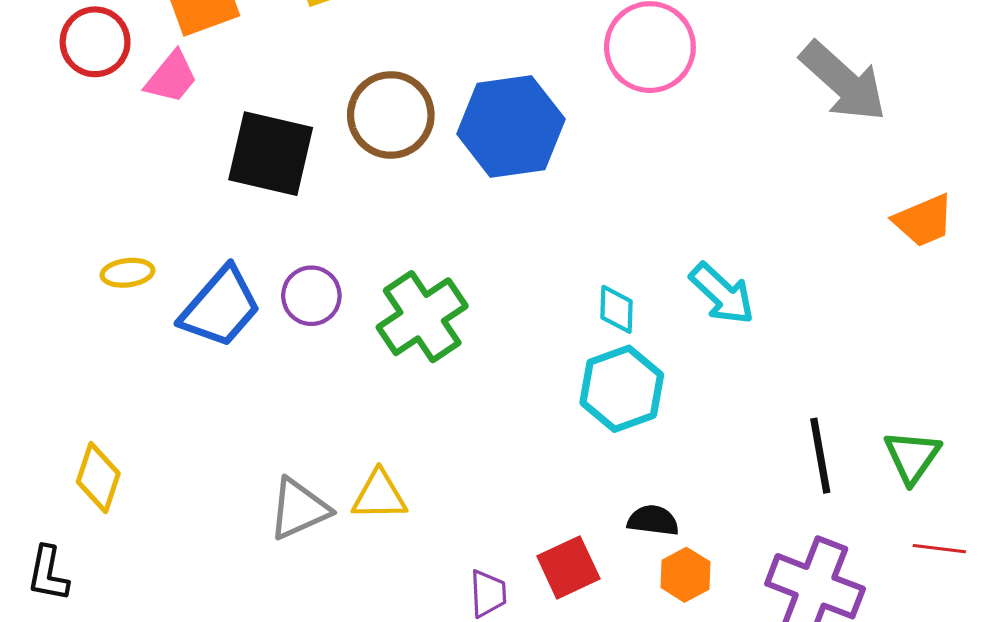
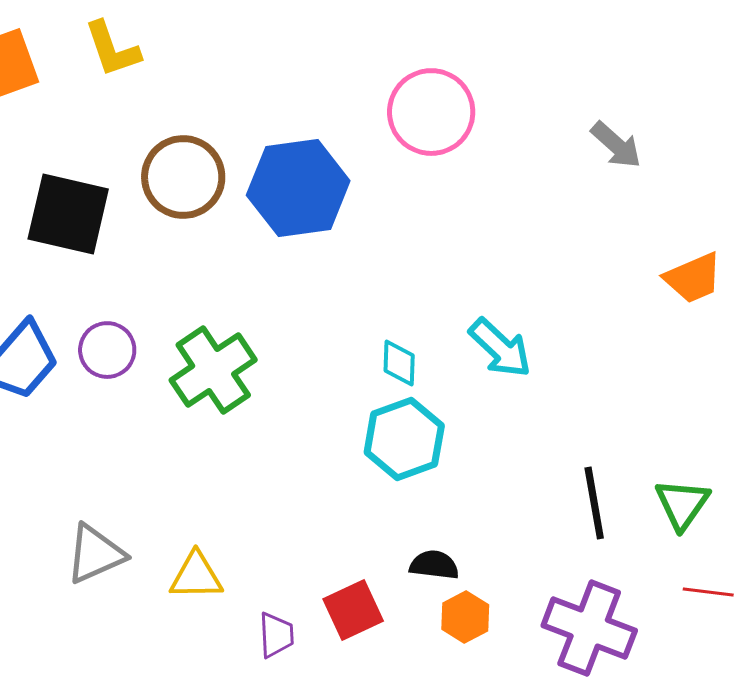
gray arrow: (843, 82) -> (616, 145), size x0.6
yellow triangle: (379, 495) -> (196, 576), moved

